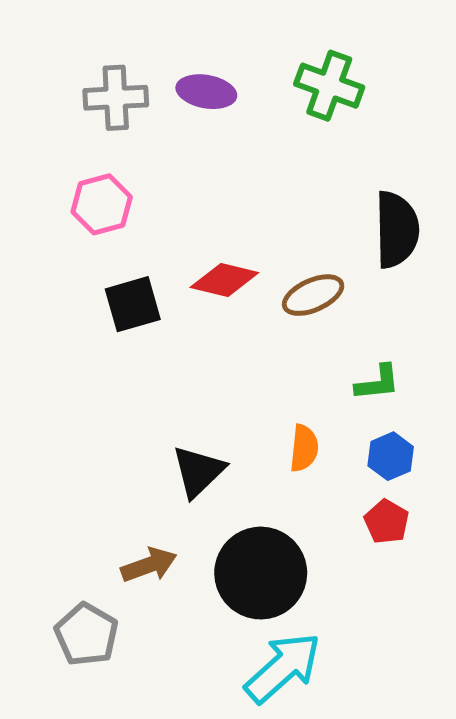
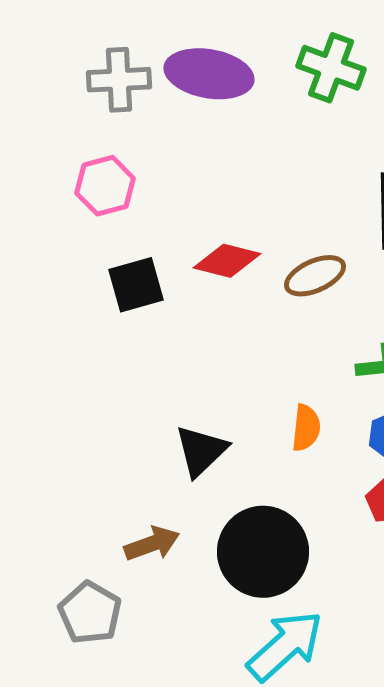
purple ellipse: (206, 92) -> (209, 74), size x1.5

